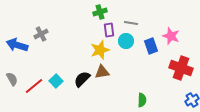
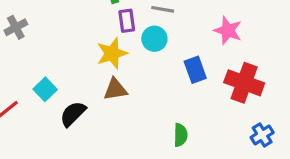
blue rectangle: (151, 46) -> (195, 70), moved
black semicircle: (82, 79) -> (73, 114), moved
cyan square: (56, 81) -> (45, 89), moved

